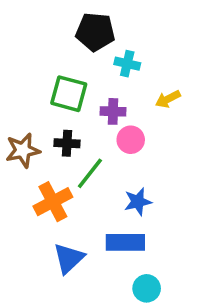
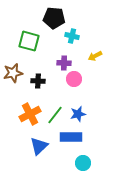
green square: (69, 94) -> (29, 41), moved
brown star: (23, 150) -> (13, 73), moved
green line: (90, 173) -> (55, 115), moved

